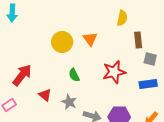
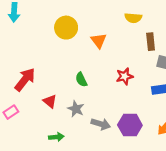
yellow semicircle: (122, 18) -> (133, 18), turned 84
yellow circle: (62, 42) -> (66, 28), moved
red star: (114, 72) -> (125, 76), size x0.7

